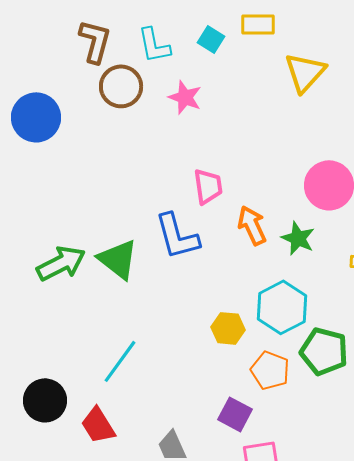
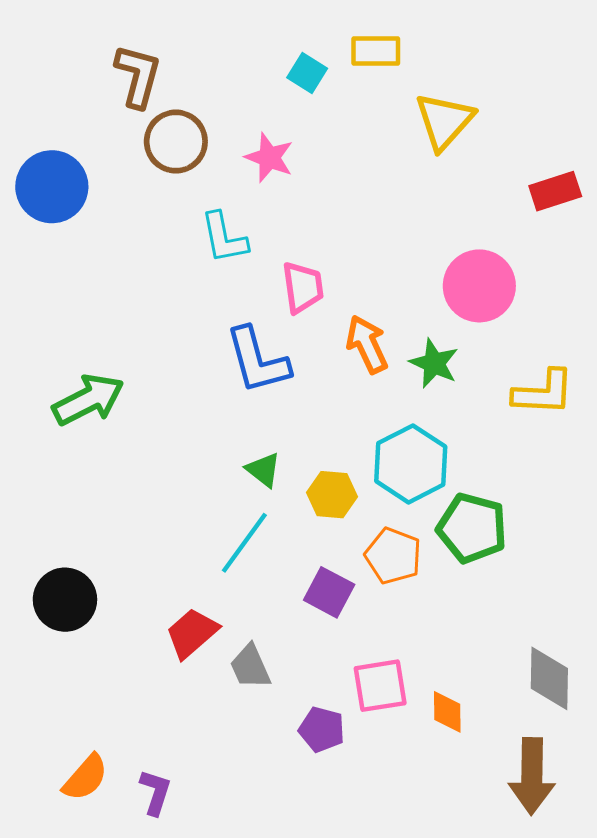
cyan L-shape: (154, 45) -> (224, 238), moved
green triangle: (118, 259) -> (263, 470), moved, size x0.6
cyan line: (120, 361) -> (244, 543), moved
purple square: (235, 414) -> (329, 592), moved
red trapezoid: (98, 425) -> (192, 633), moved, turned 81

